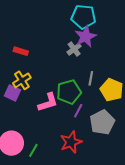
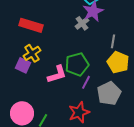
red rectangle: (21, 51) -> (31, 25), size x1.6
gray line: (91, 78) -> (113, 41), moved

